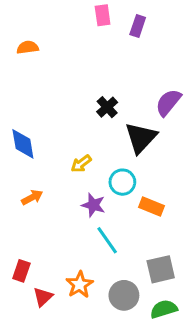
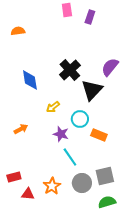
black cross: (107, 107) -> (70, 70), size x1.5
blue diamond: (23, 144) -> (30, 80), moved
red rectangle: (21, 271) -> (14, 177), turned 56
gray circle: (124, 295) -> (82, 183), moved
red triangle: (43, 297) -> (28, 194), turned 48

